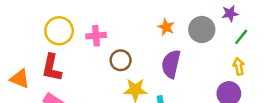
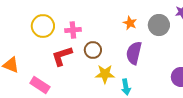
red L-shape: (52, 68) -> (62, 56), moved, turned 60

